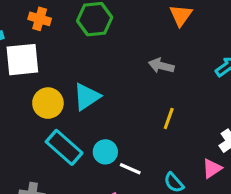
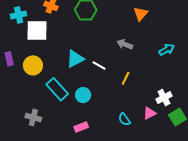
yellow circle: (48, 103) -> (33, 65), moved
white line: (130, 169) -> (99, 66), moved

